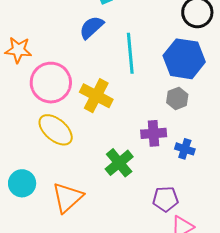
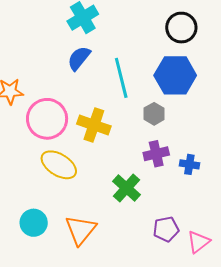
gray hexagon: (177, 98) -> (154, 114), moved
purple pentagon: (165, 199) -> (166, 229), moved

